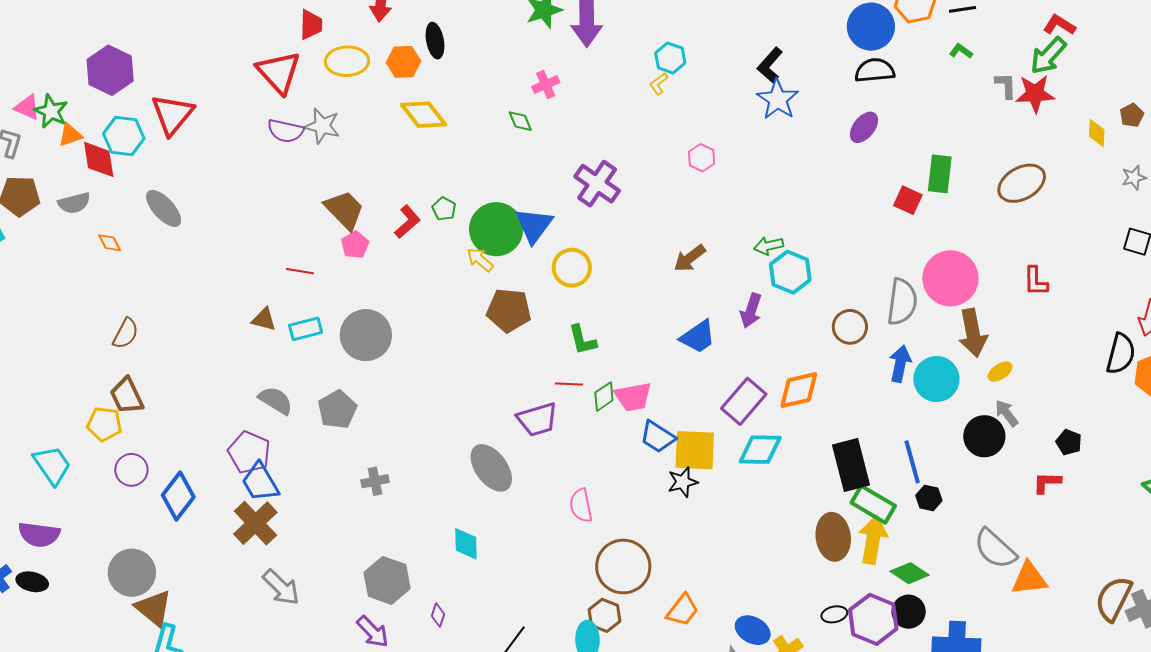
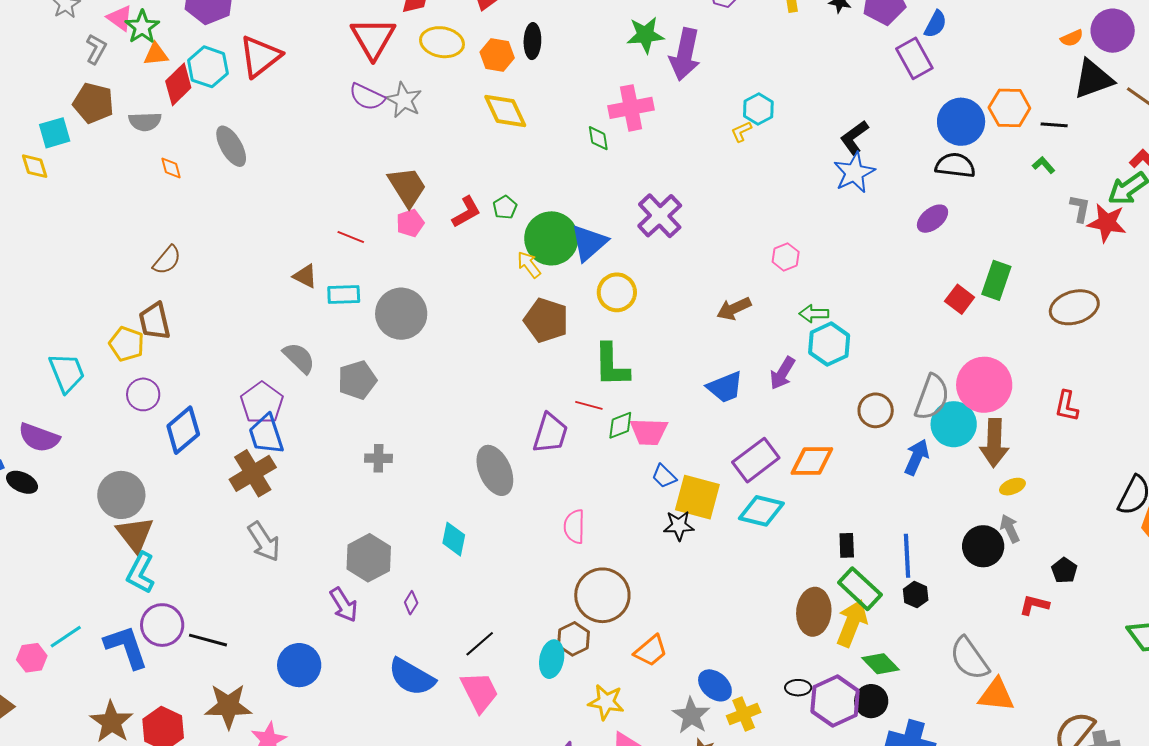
pink cross: (546, 84) -> (631, 108), size x1.6
pink hexagon: (702, 158) -> (786, 257), moved
red diamond: (99, 159) -> (178, 84), turned 42
green L-shape: (582, 340) -> (612, 365), size x1.4
cyan circle: (936, 379) -> (954, 424), moved
purple trapezoid: (537, 419) -> (550, 433), turned -69
blue trapezoid: (658, 437) -> (664, 476), size x0.7
black rectangle: (851, 465) -> (847, 545), size x0.5

